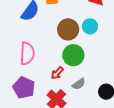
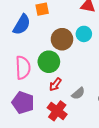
green circle: (73, 55) -> (49, 62), moved

